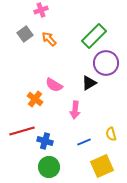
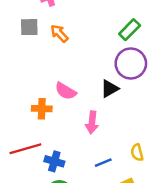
gray square: (25, 34) -> (29, 27), turned 35
green rectangle: (94, 36) -> (130, 30), moved, size x0.7
orange cross: (35, 99) -> (42, 109), turned -35

